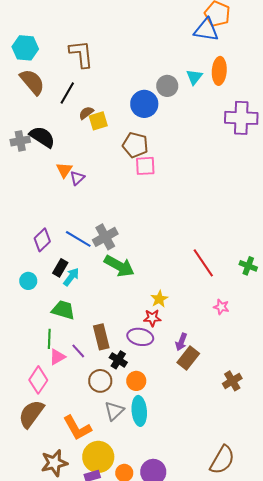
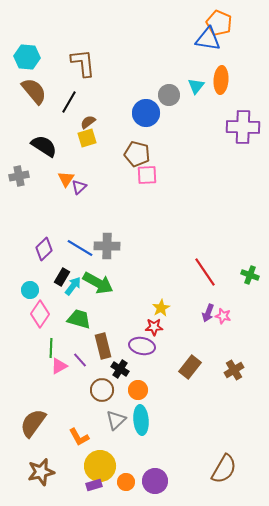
yellow square: (98, 121) -> (87, 138), moved
gray cross: (20, 141) -> (19, 176), moved
gray cross: (105, 237) -> (107, 246), turned 30
green arrow: (119, 266) -> (98, 283), moved
green trapezoid: (63, 310) -> (79, 319), moved
purple arrow: (181, 342) -> (208, 313), moved
pink diamond: (38, 380) -> (40, 314), moved
brown cross: (232, 381) -> (234, 370), moved
orange L-shape: (77, 428) -> (79, 437), size x0.7
brown star: (54, 463) -> (41, 472), moved

